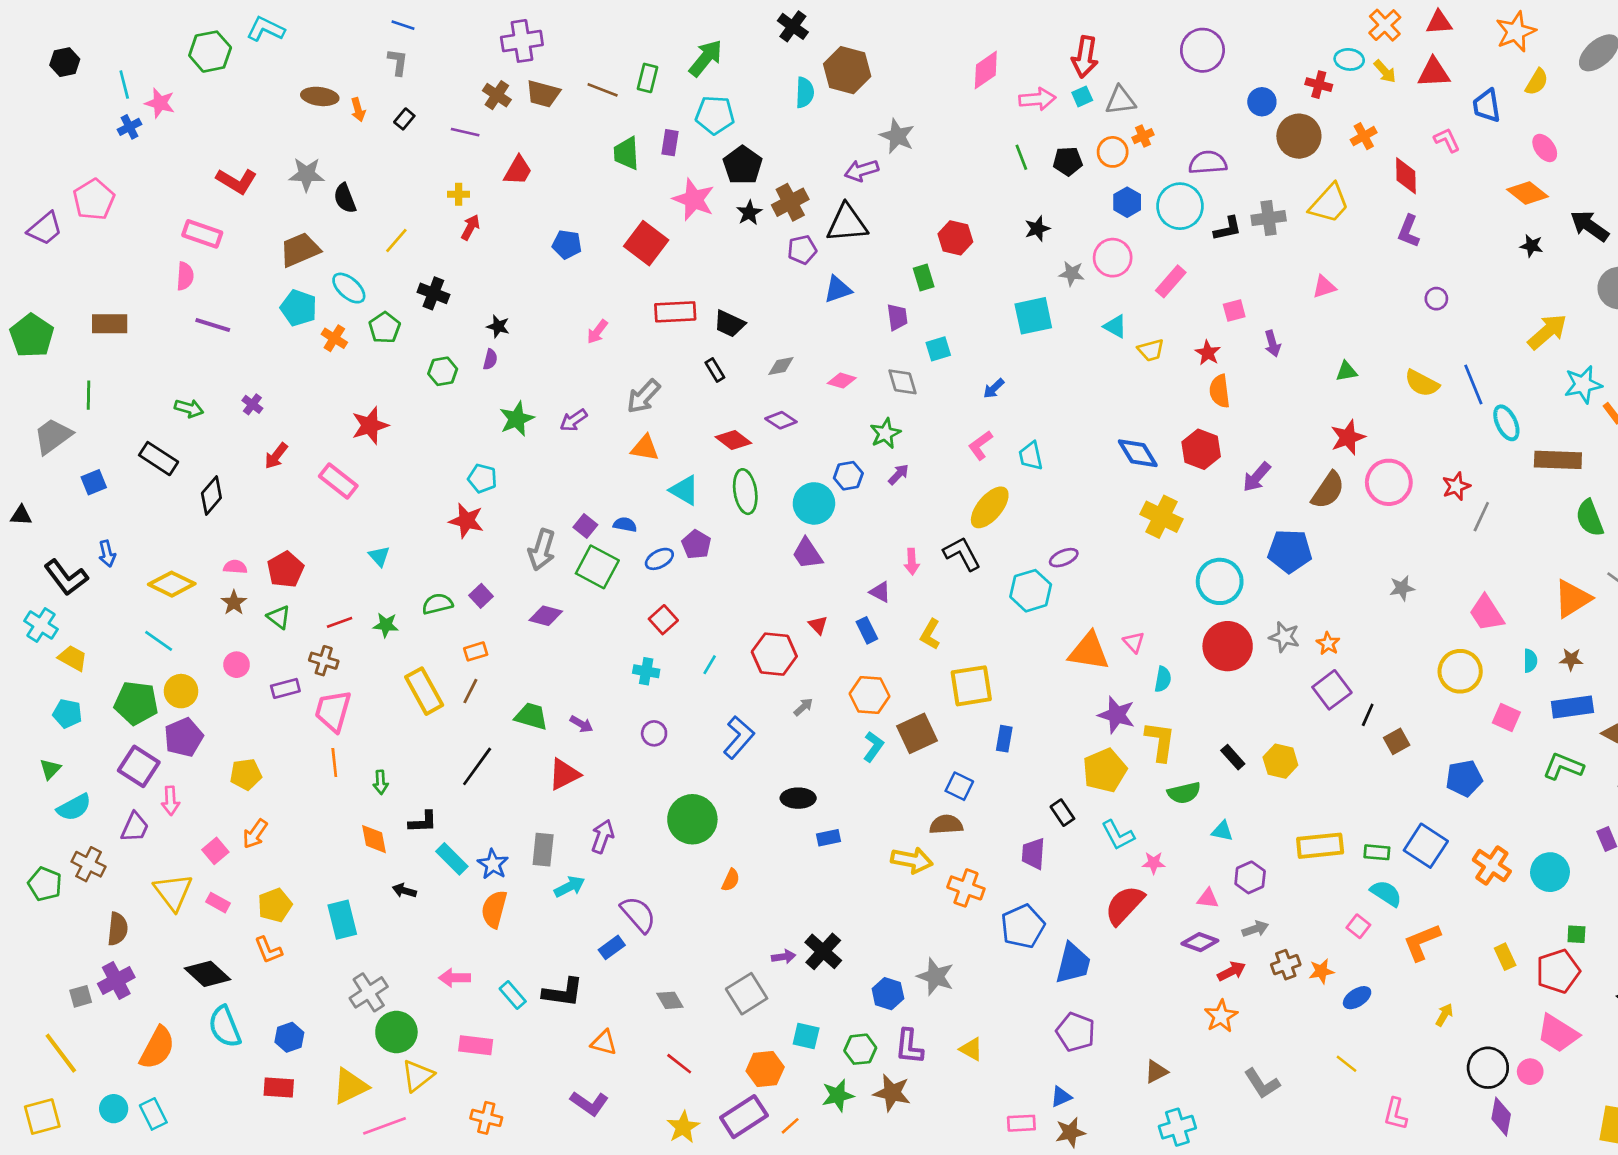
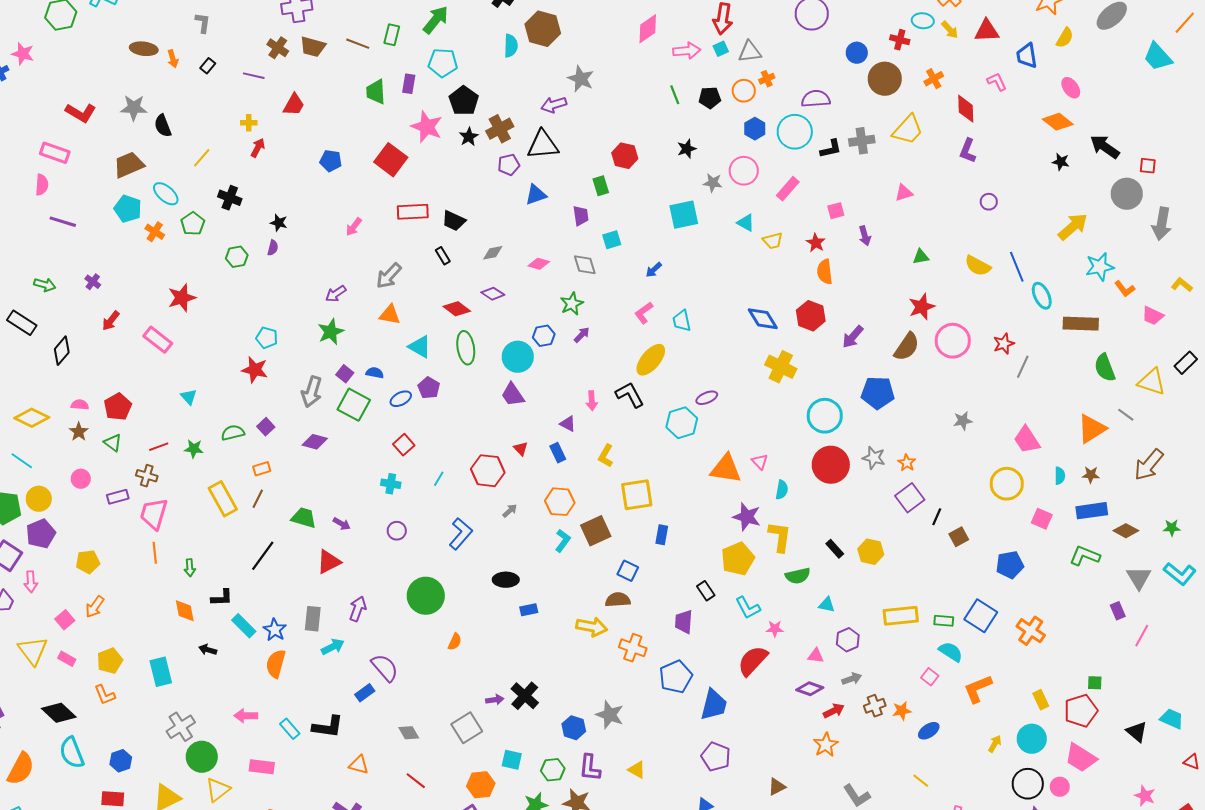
green star: (517, 419) -> (331, 332), moved
cyan circle: (1550, 872) -> (1032, 739), moved

